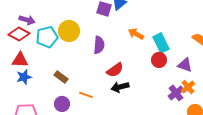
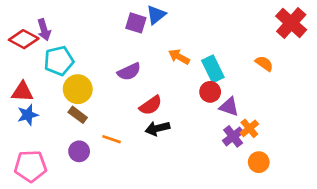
purple arrow: (27, 20) -> (44, 30), moved, turned 56
yellow circle: (69, 31) -> (78, 89), moved
red diamond: (19, 34) -> (24, 39), moved
purple semicircle: (99, 45) -> (129, 72), turned 60
purple triangle: (185, 65) -> (229, 107), moved

